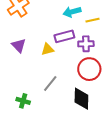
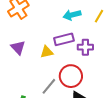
yellow line: (92, 20) -> (99, 16), moved, turned -48
red circle: (89, 69) -> (71, 76), moved

